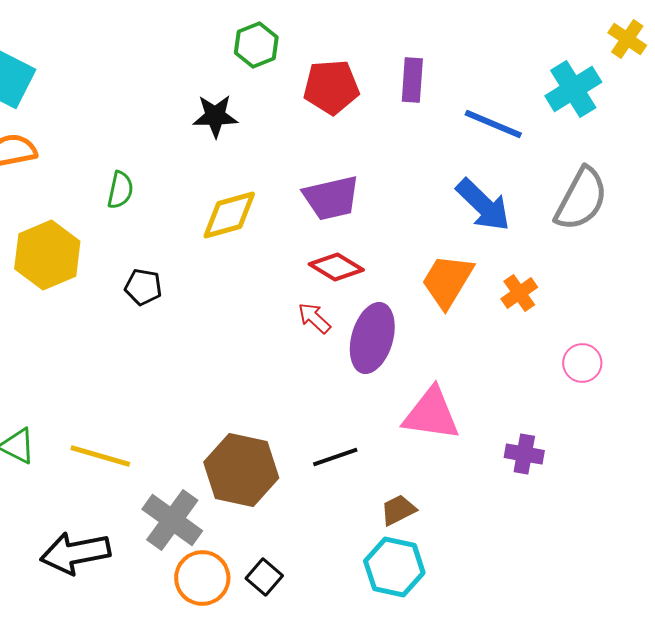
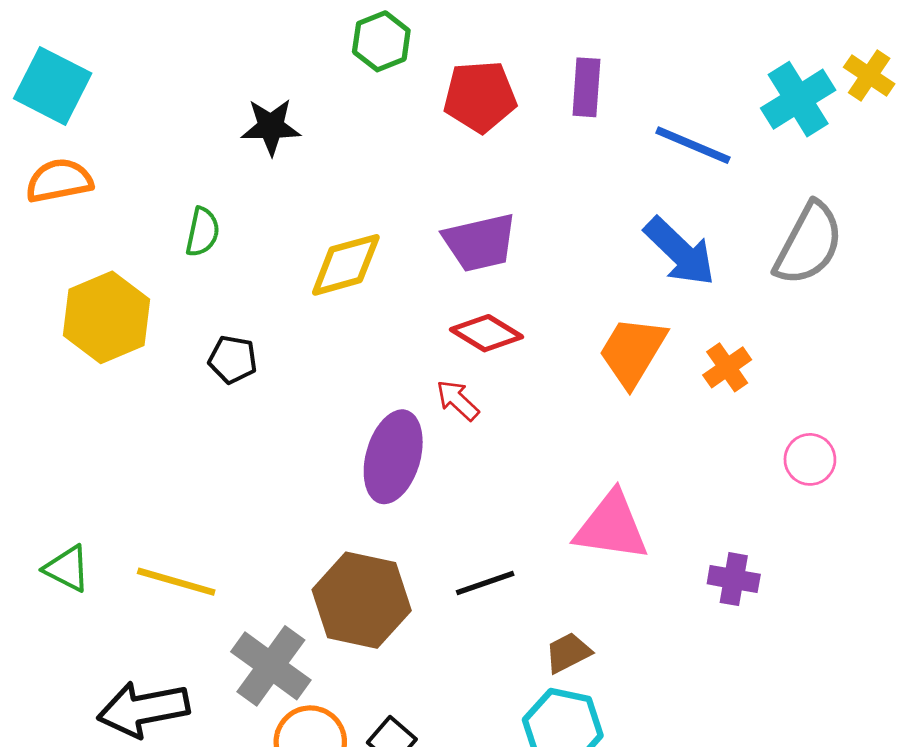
yellow cross: (627, 39) -> (869, 75), moved
black star: (215, 116) -> (271, 127), moved
purple ellipse: (372, 338) -> (393, 457), moved

